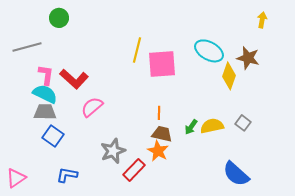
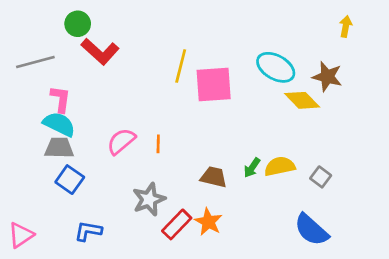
yellow diamond: (229, 76) -> (302, 100), turned -64
red L-shape: (74, 79) -> (100, 51), moved
orange line: (159, 113) -> (158, 144), moved
gray square: (243, 123) -> (321, 177), moved
orange star: (158, 151) -> (208, 222), moved

